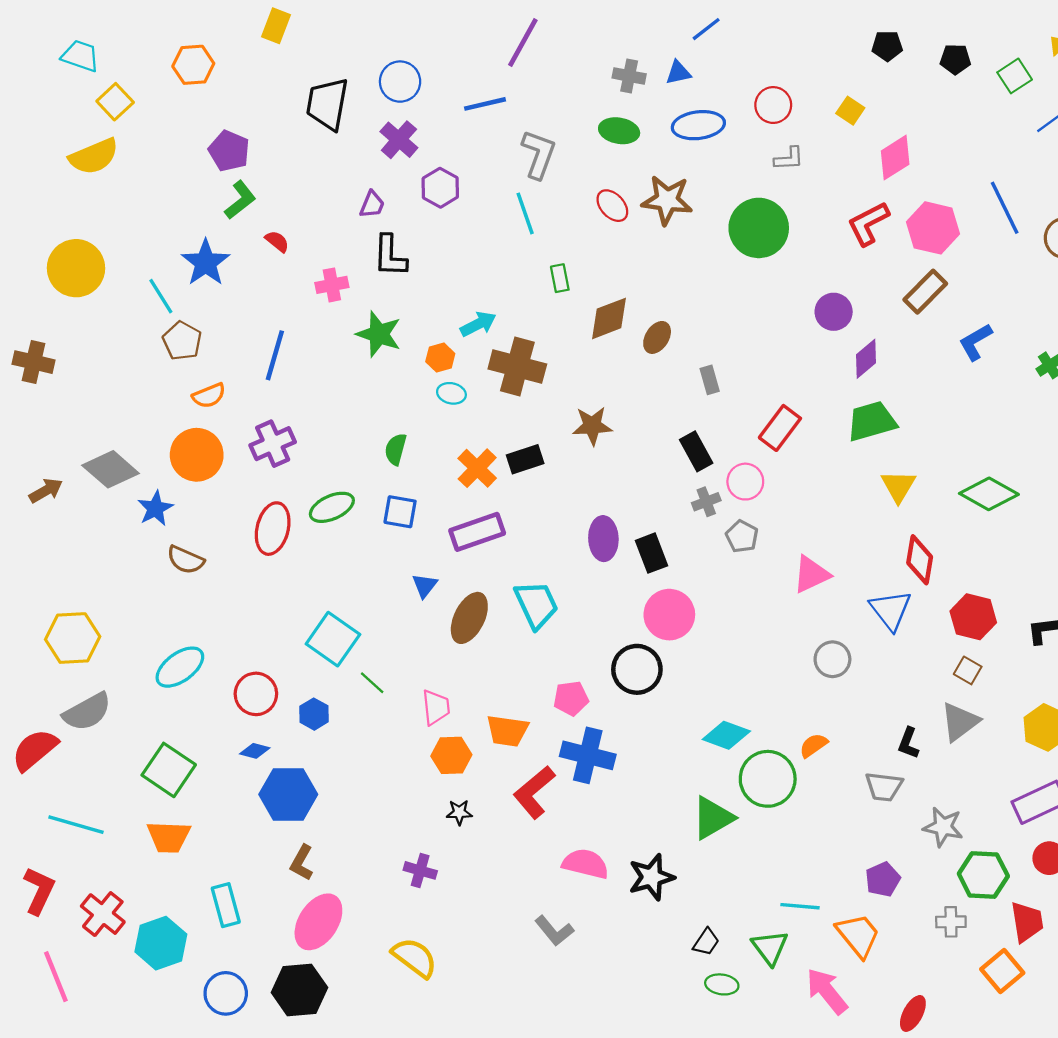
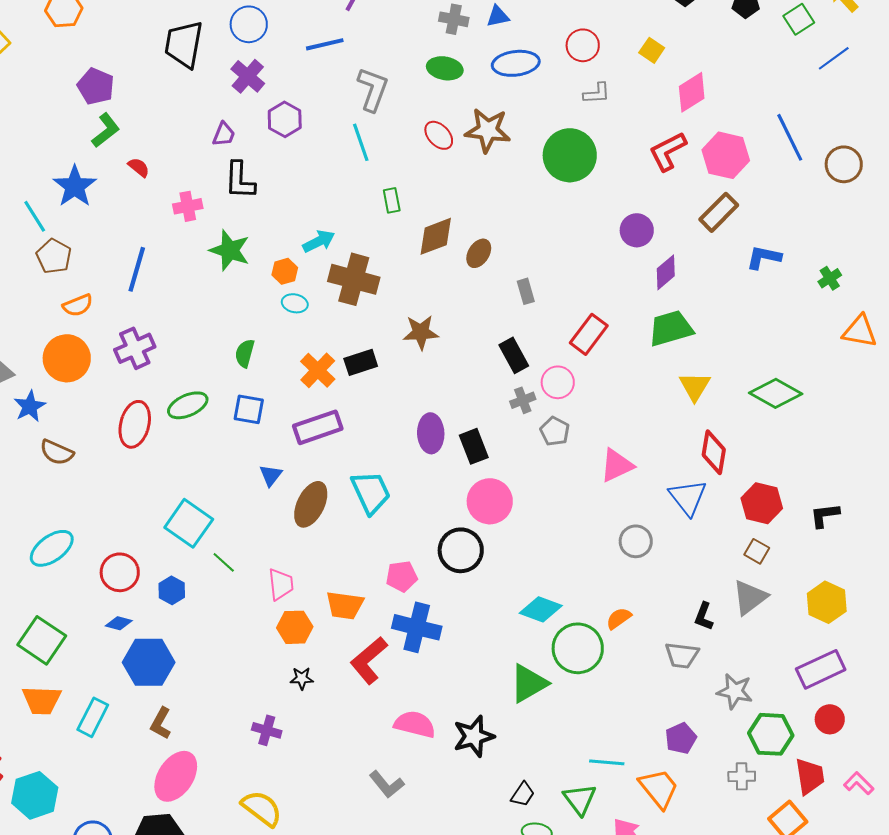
blue L-shape: (975, 342) -> (764, 257), turned 42
cyan rectangle: (226, 905) -> (93, 717), moved, turned 42

